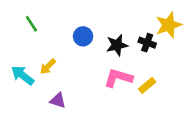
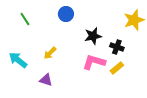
blue circle: (83, 36) -> (66, 14), moved
black cross: (147, 43) -> (117, 47), moved
yellow arrow: (48, 67) -> (50, 53), moved

